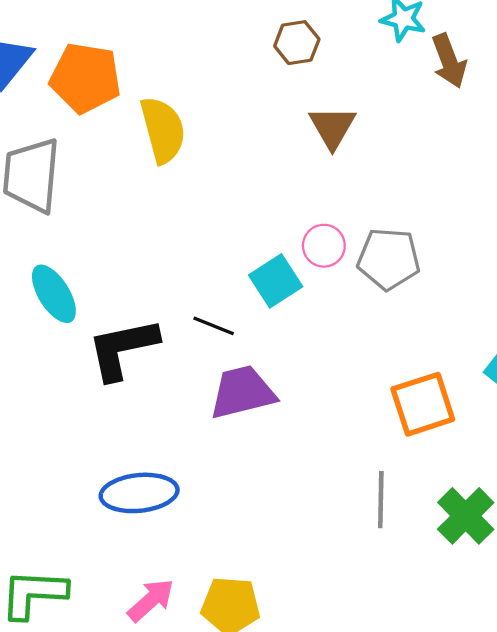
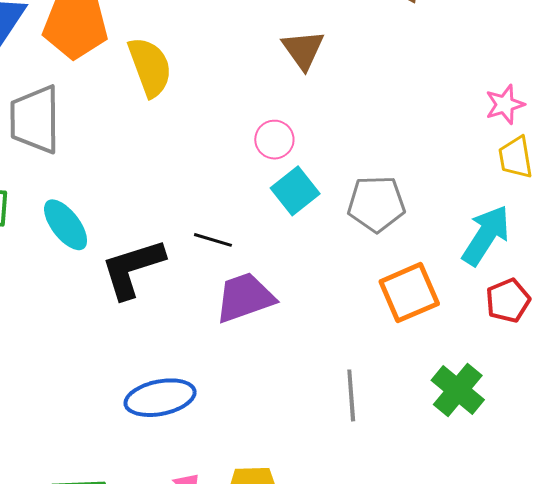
pink circle: (324, 246) -> (274, 140), moved
gray pentagon: (389, 259) -> (376, 204), moved
cyan square: (276, 281) -> (295, 191), moved
gray line: (381, 500) -> (351, 395), moved

